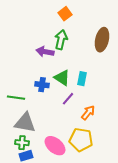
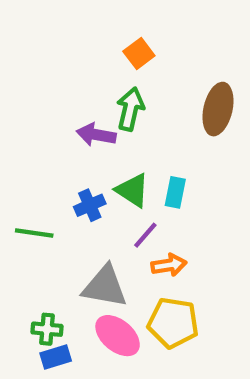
blue cross: (42, 85) -> (90, 205), turned -32
orange arrow: (88, 113) -> (169, 265), moved, turned 42
gray triangle: (25, 123) -> (105, 286), moved

